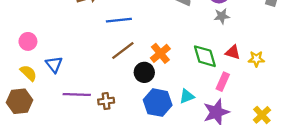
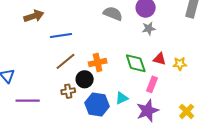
orange cross: (160, 53) -> (98, 62), turned 30
brown cross: (106, 101) -> (68, 91), moved

